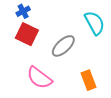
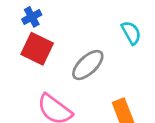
cyan semicircle: (95, 23) -> (131, 33), size x0.7

